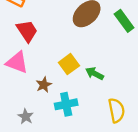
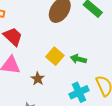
cyan cross: (66, 104) -> (79, 92), moved

